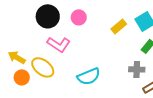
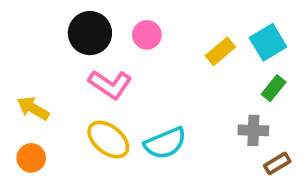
yellow ellipse: (43, 67) -> (108, 140), moved
orange circle: (22, 77) -> (31, 158), moved

